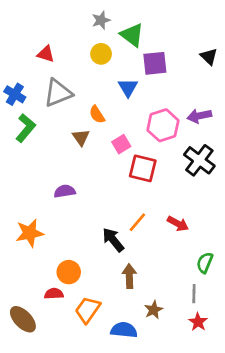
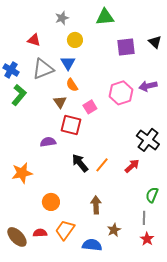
gray star: (101, 20) -> (62, 18), moved
green triangle: (132, 35) -> (105, 17), moved, turned -42
purple square: (155, 63) -> (126, 47), moved
blue triangle: (128, 88) -> (68, 63), moved
black cross: (199, 160) -> (148, 140), moved
red square: (143, 168) -> (71, 125), moved
red arrow: (178, 224) -> (132, 166), turned -70
black arrow: (113, 240) -> (80, 163), moved
red semicircle: (54, 294) -> (40, 233), moved

